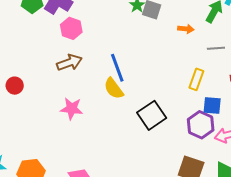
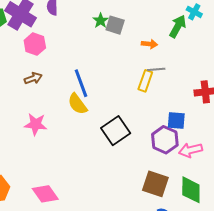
gray line: (216, 48) -> (156, 69), moved
brown arrow: (69, 63) -> (33, 78), size x0.7
yellow rectangle: (196, 79) -> (145, 81), moved

